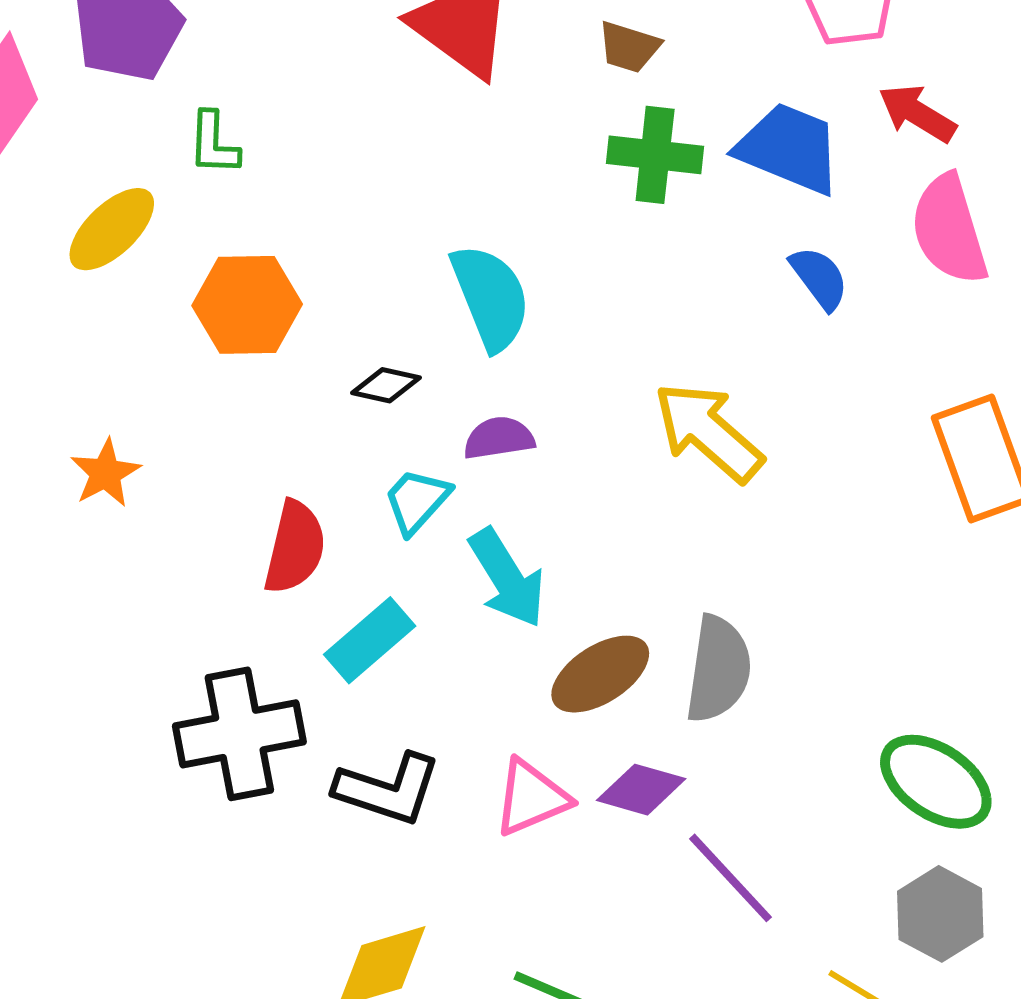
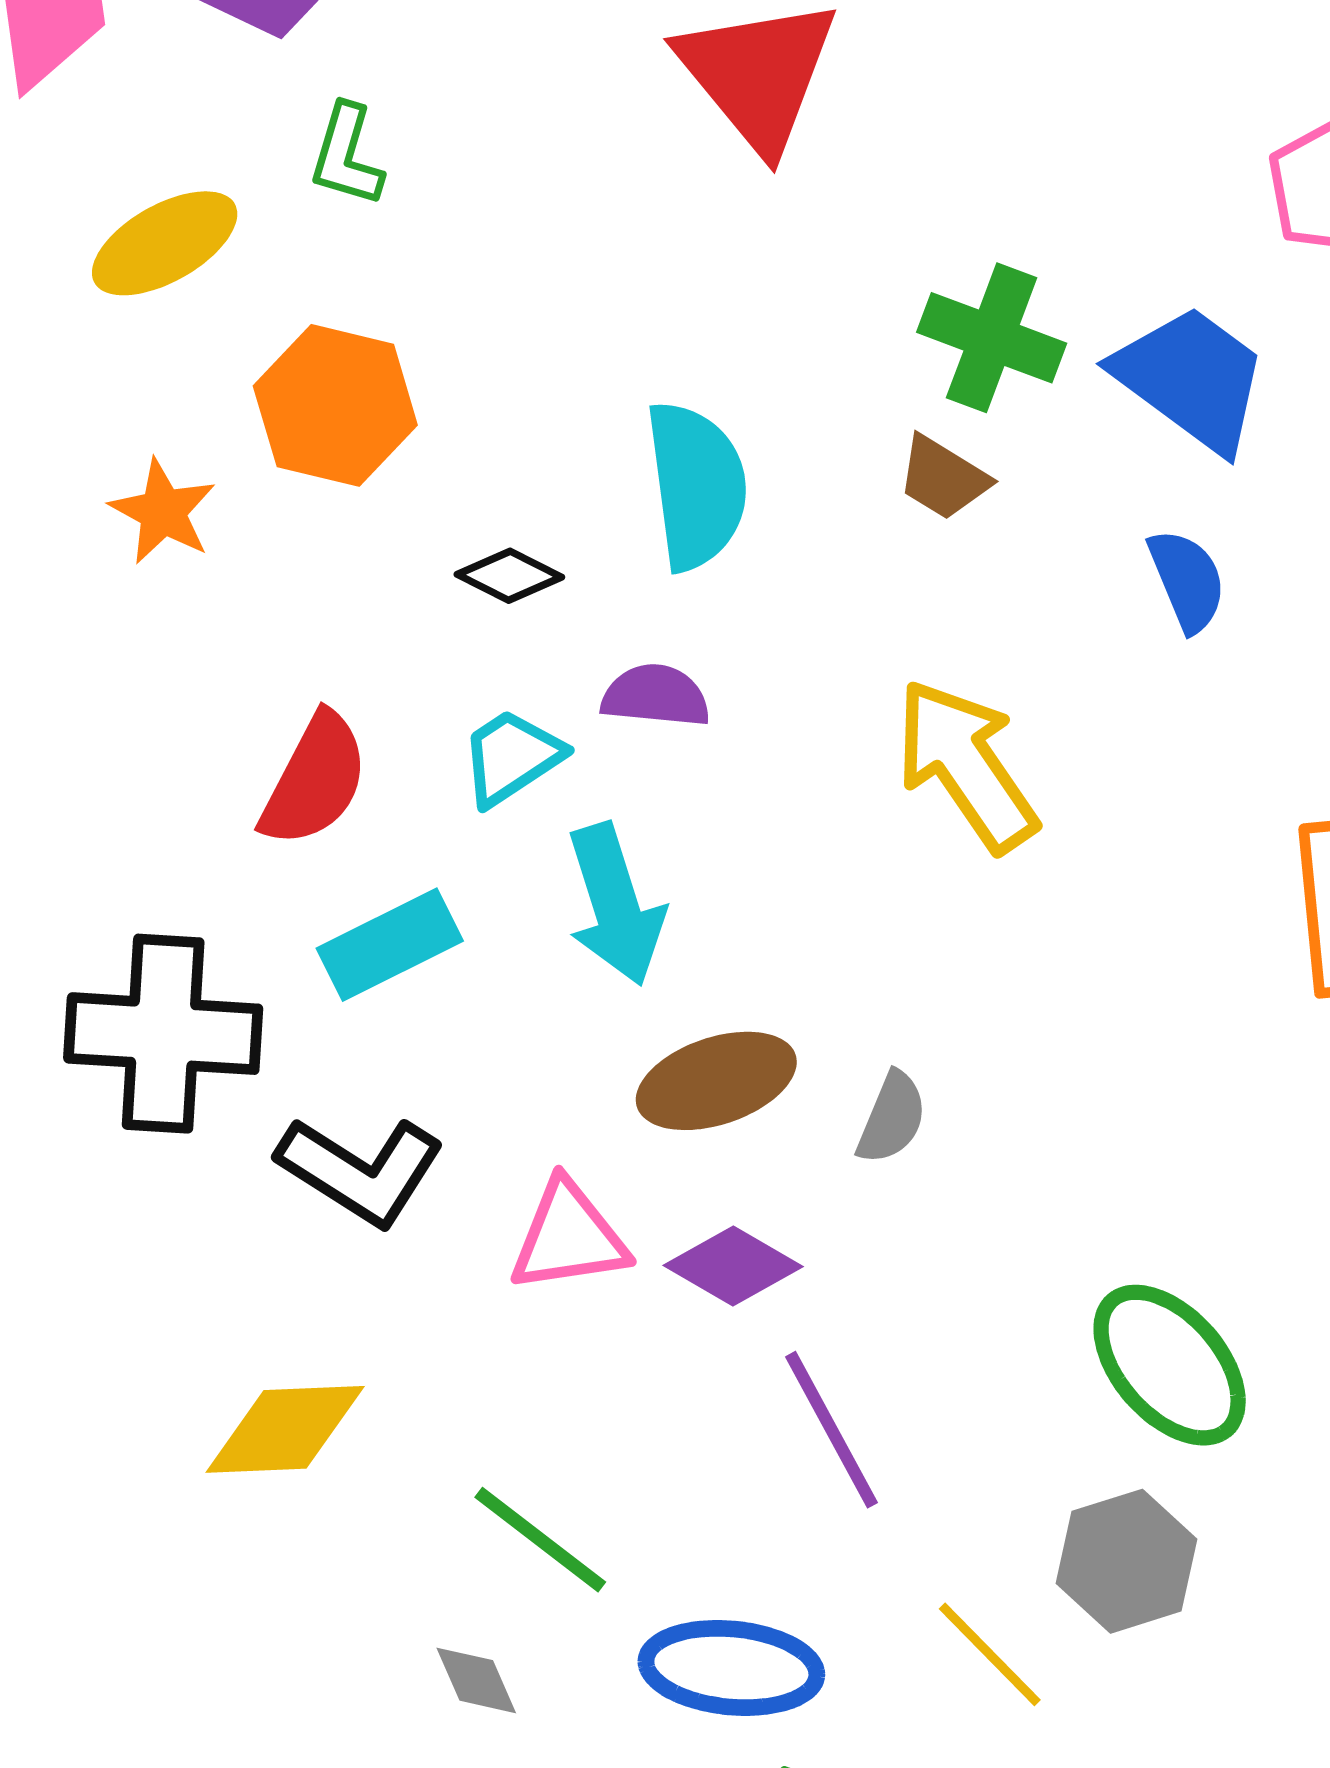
brown trapezoid: (629, 47) -> (943, 478), moved
orange star: (105, 473) -> (163, 512), moved, turned -30
gray semicircle: (718, 669) -> (892, 1118), size x0.6

